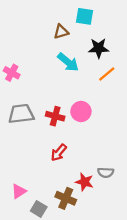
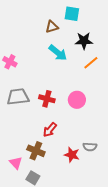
pink circle: (81, 111) -> (77, 100), moved
pink triangle: (19, 191) -> (16, 163), turned -40
brown cross: (66, 198) -> (36, 151), moved

